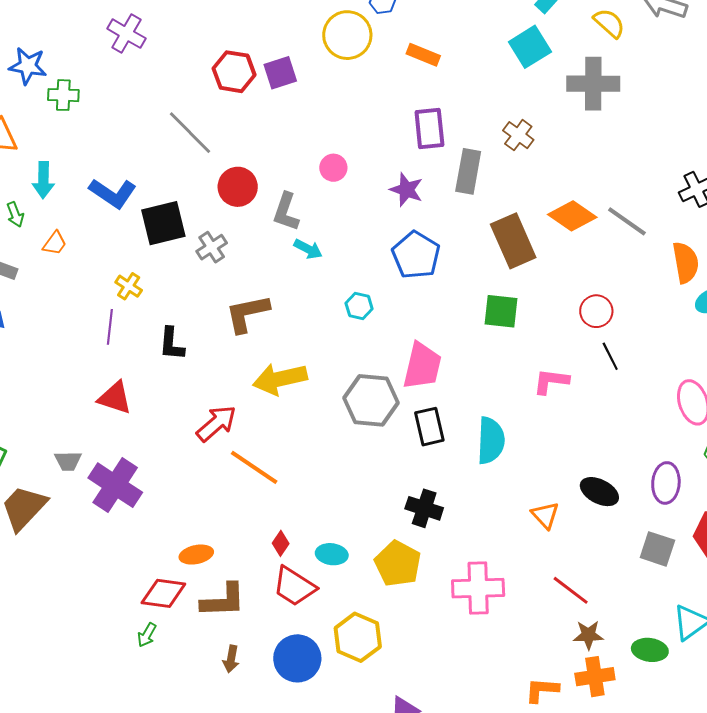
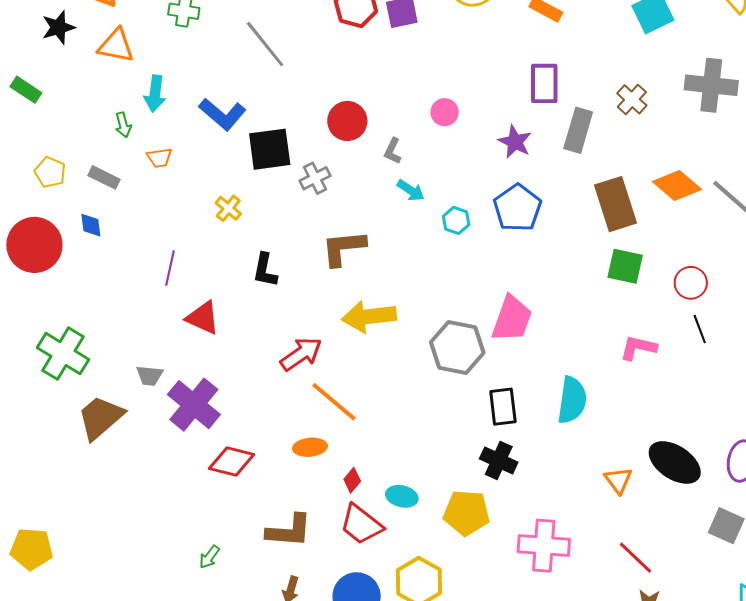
gray cross: (593, 84) -> (711, 85), moved
gray line: (190, 133) -> (265, 44), moved
gray L-shape: (286, 212) -> (393, 151), size x0.7
orange trapezoid: (55, 243) -> (159, 158), turned 40
cyan hexagon: (359, 306) -> (456, 220), moved
green square: (501, 311) -> (625, 266), moved
purple line: (110, 327) -> (170, 268), moved
black rectangle: (429, 427) -> (503, 407), moved
black ellipse: (599, 492) -> (675, 462), size x1.4
orange ellipse: (196, 555) -> (310, 447), moved
yellow pentagon: (398, 564) -> (466, 513), turned -30
red diamond: (163, 593) -> (232, 461), moved

